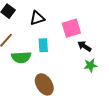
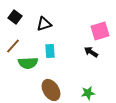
pink square: (71, 28) -> (100, 31), moved
green star: (90, 65) -> (88, 93), moved

